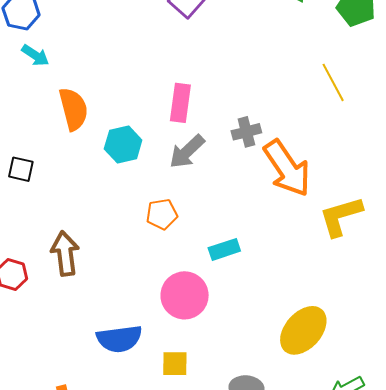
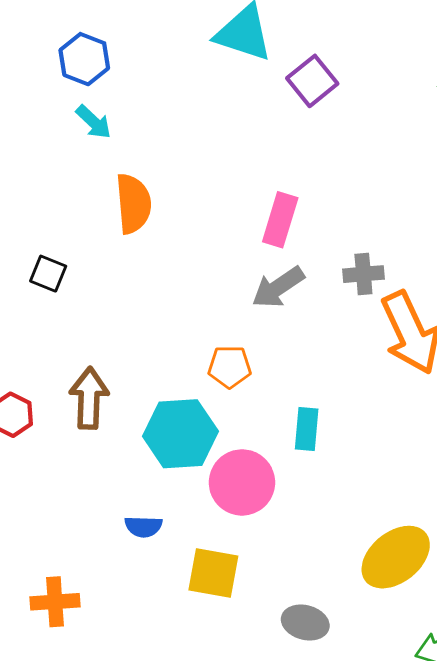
cyan hexagon: (123, 145) -> (180, 434), moved, size x1.4
cyan rectangle: (224, 249) -> (307, 429), turned -76
blue semicircle: (119, 339) -> (143, 527), size x0.6
yellow square: (175, 364) -> (213, 573), size x1.4

